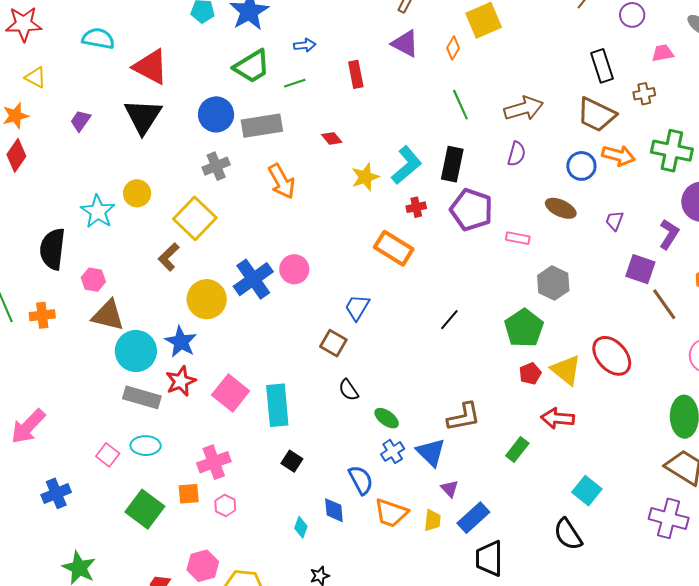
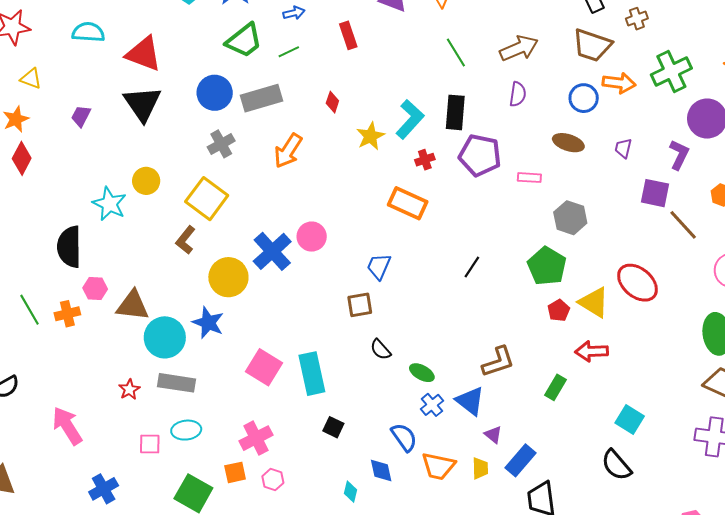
red diamond: (332, 138) -> (332, 102), turned 65
green cross: (672, 151) -> (671, 71), turned -30
orange arrow: (282, 181) -> (288, 151), turned 69
pink hexagon: (93, 280) -> (95, 288), moved
brown square: (333, 343) -> (360, 305), turned -32
red star: (181, 381) -> (129, 389), moved, size x0.7
pink arrow: (28, 426) -> (67, 426), turned 111
pink square: (108, 455) -> (150, 444), turned -30

